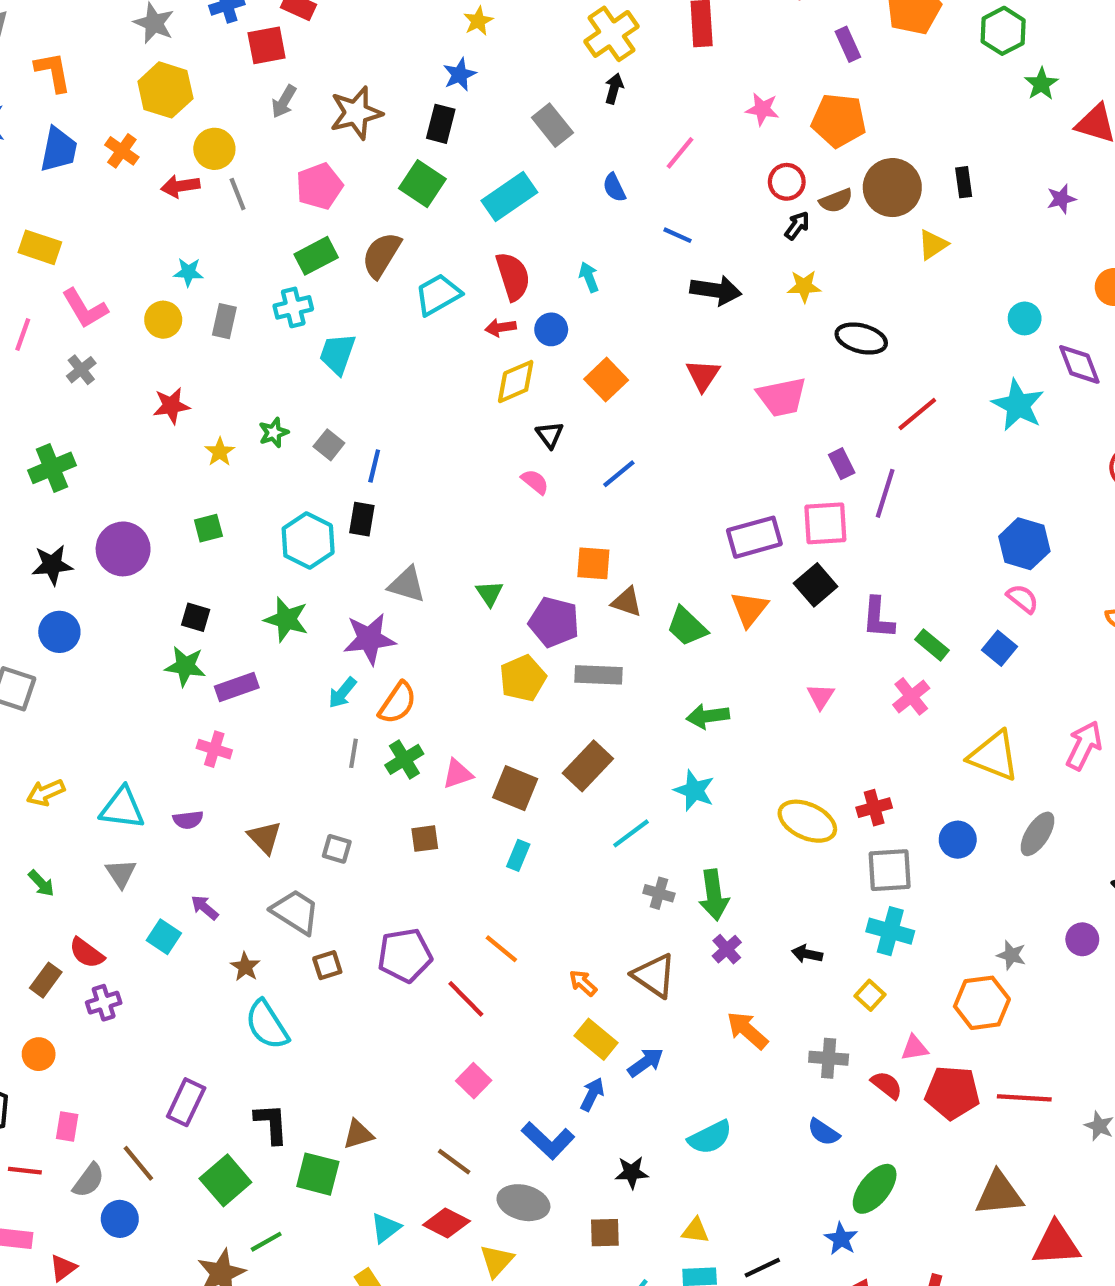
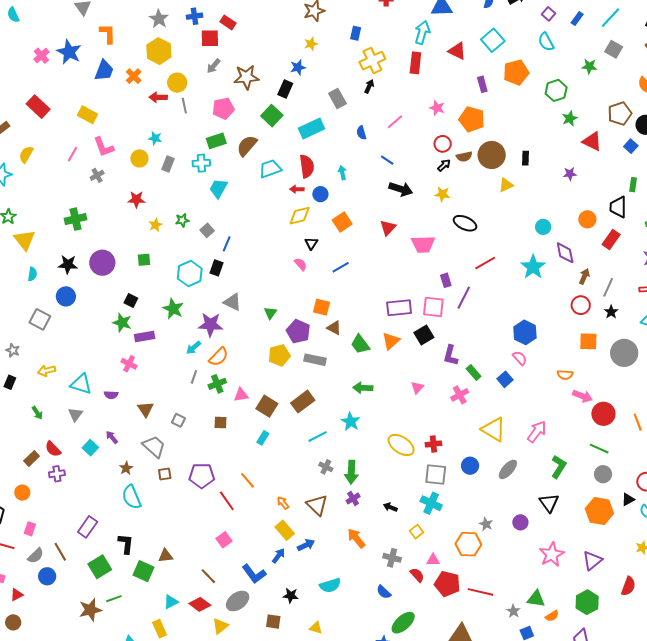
gray ellipse: (523, 1203) -> (238, 601), turned -60

